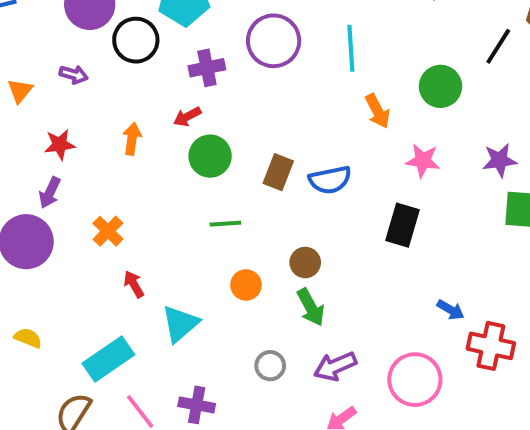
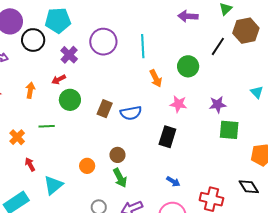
purple cross: (207, 68) -> (69, 55), turned -36
green line: (225, 224) -> (47, 126), moved
blue arrow: (451, 310) -> (173, 181), moved

